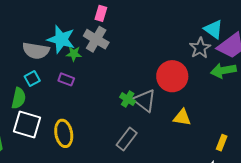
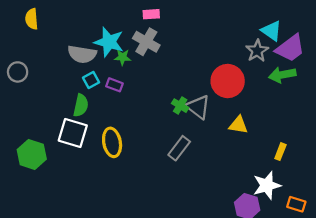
pink rectangle: (101, 13) -> (151, 14), turned 70
cyan square: (32, 79) -> (91, 80), moved
green semicircle: (19, 98) -> (81, 105), moved

